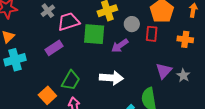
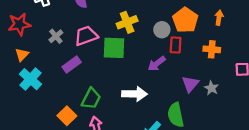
gray cross: (48, 11) -> (56, 36), moved
gray circle: (132, 24) -> (162, 30), moved
purple arrow: (120, 46) -> (157, 64), moved
cyan cross: (15, 60) -> (30, 79), turned -30

